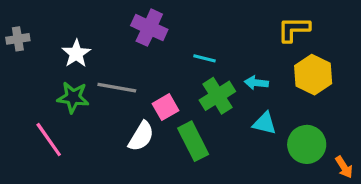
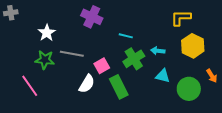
gray cross: (18, 39) -> (11, 13), moved
orange arrow: (344, 167) -> (212, 76), moved

